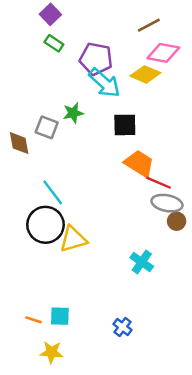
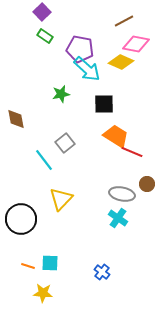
gray square: (47, 127) -> (65, 143), moved, turned 30
gray ellipse: (167, 203) -> (122, 194), moved
black circle: (45, 225) -> (21, 219), moved
yellow triangle: (73, 239) -> (61, 199), turned -30

